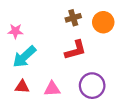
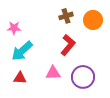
red L-shape: (75, 50) -> (68, 45), turned -35
pink triangle: (52, 89) -> (53, 73), moved

